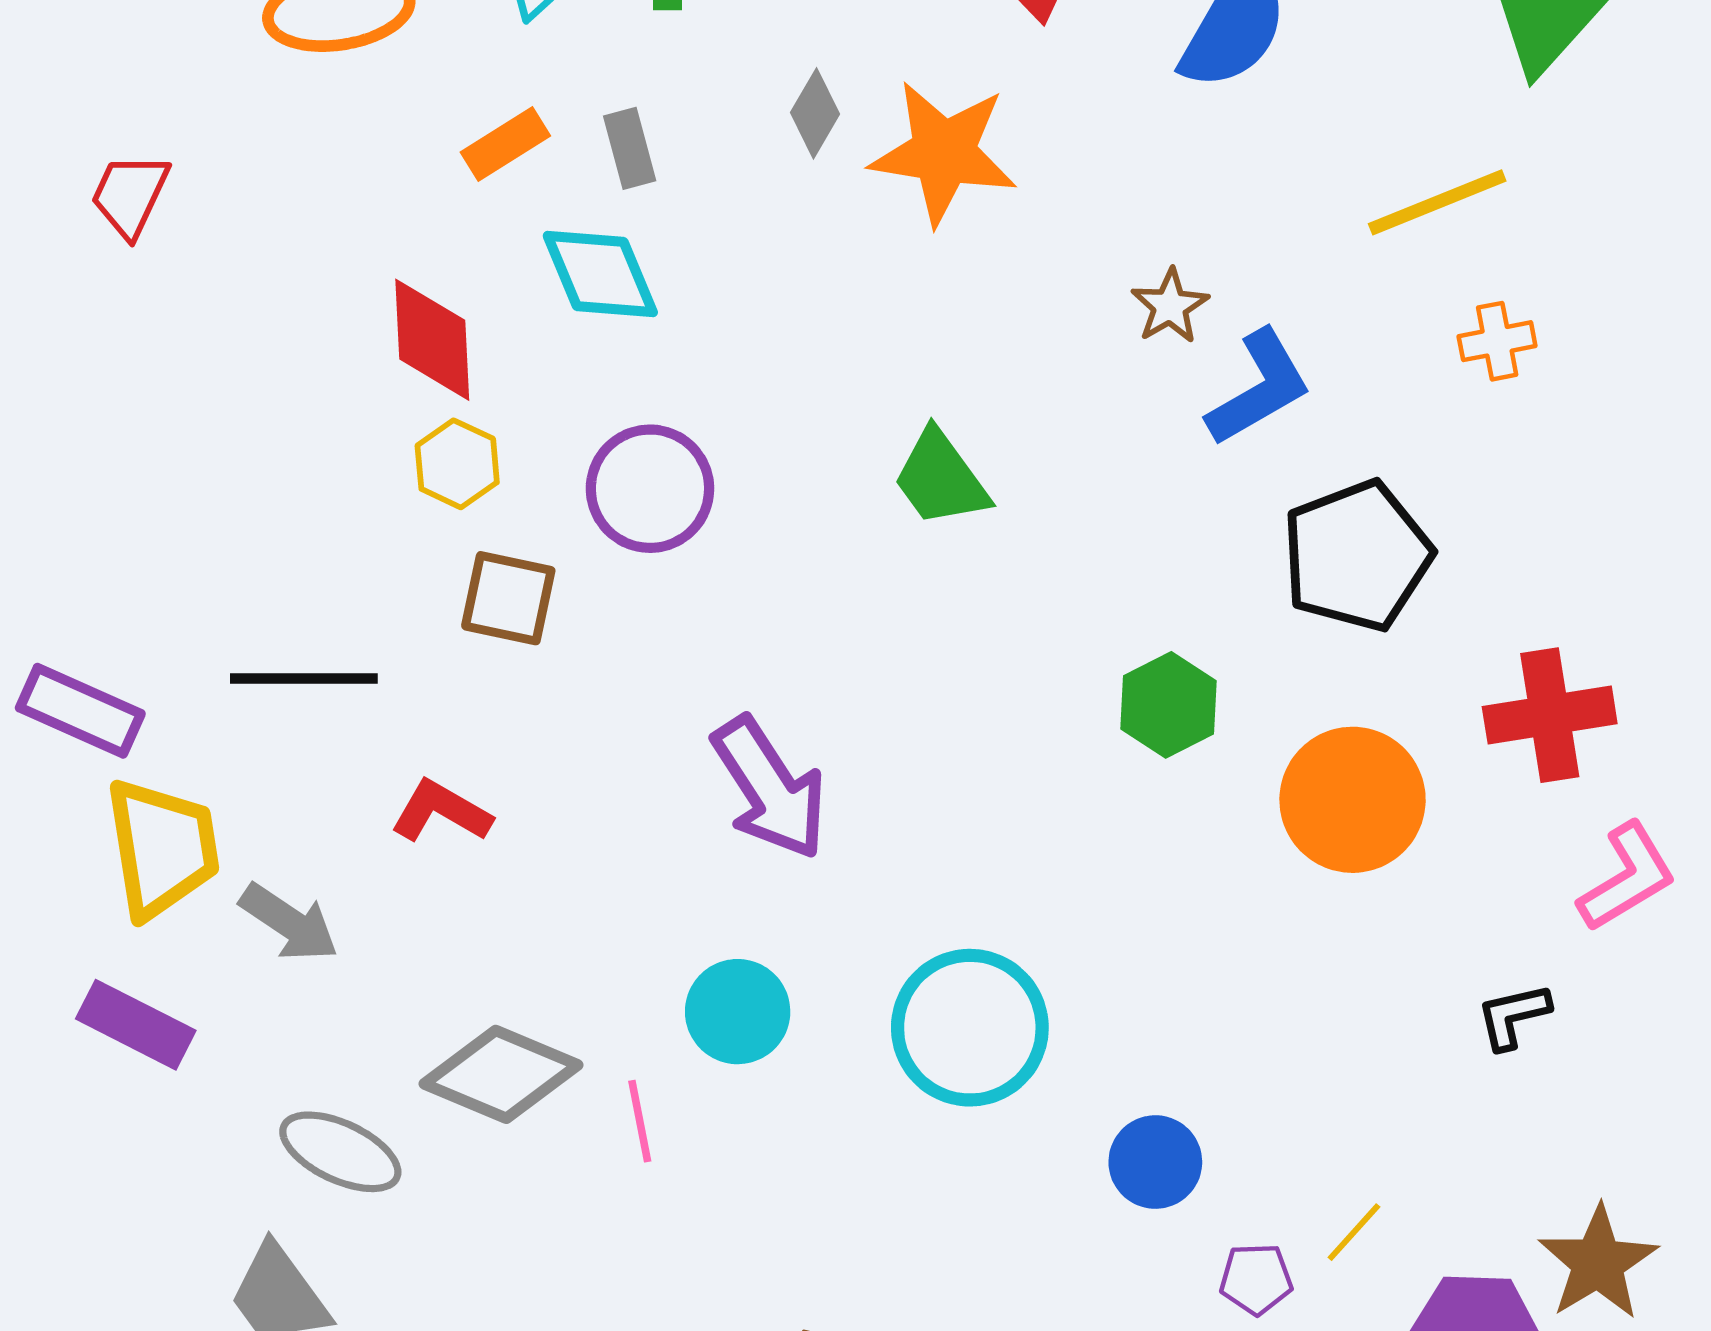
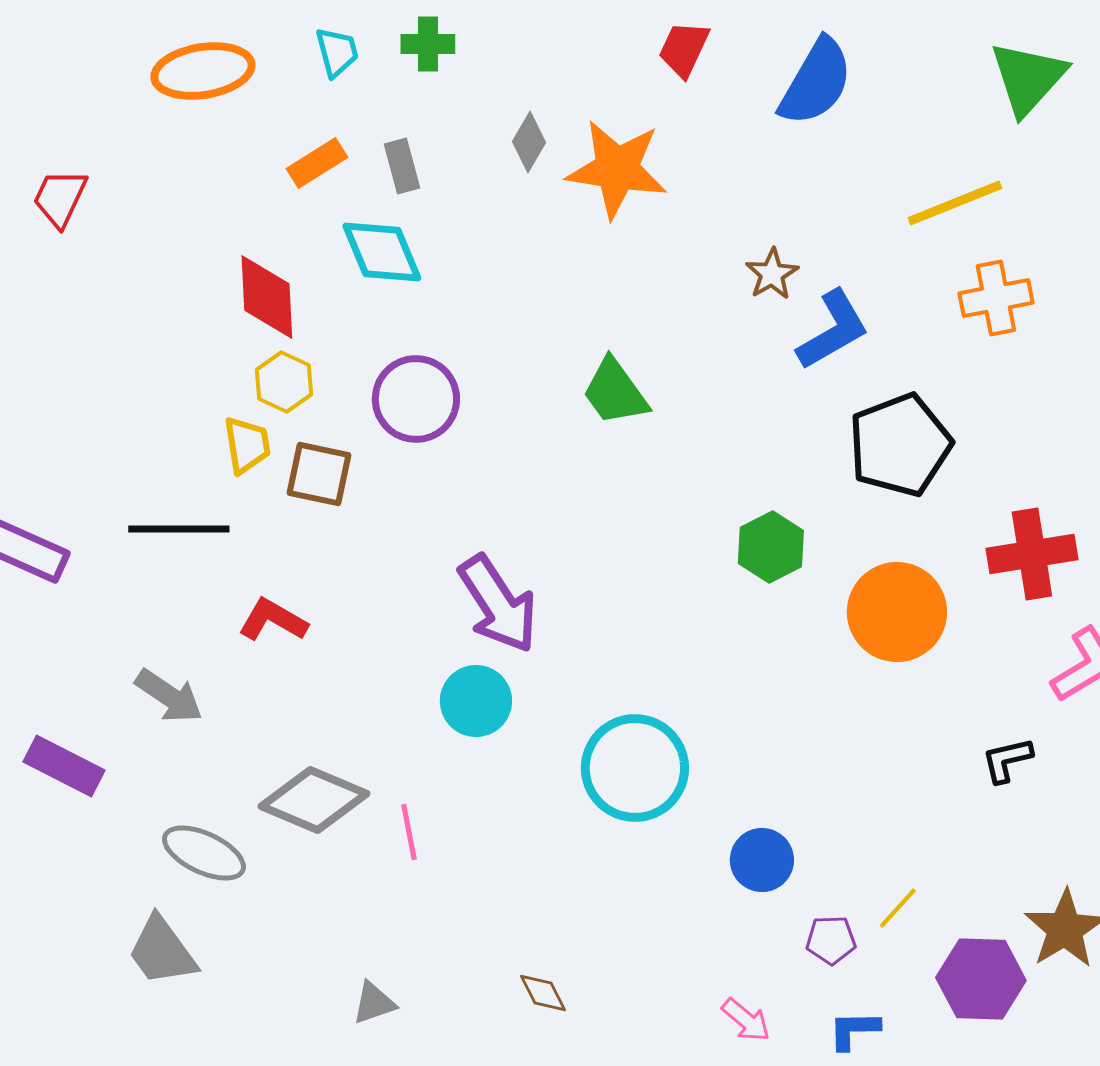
orange cross: (1497, 341) -> (996, 298), size x1.4
yellow trapezoid: (162, 848) -> (247, 445), moved, size x0.6
cyan circle: (738, 1012) -> (476, 701), moved

